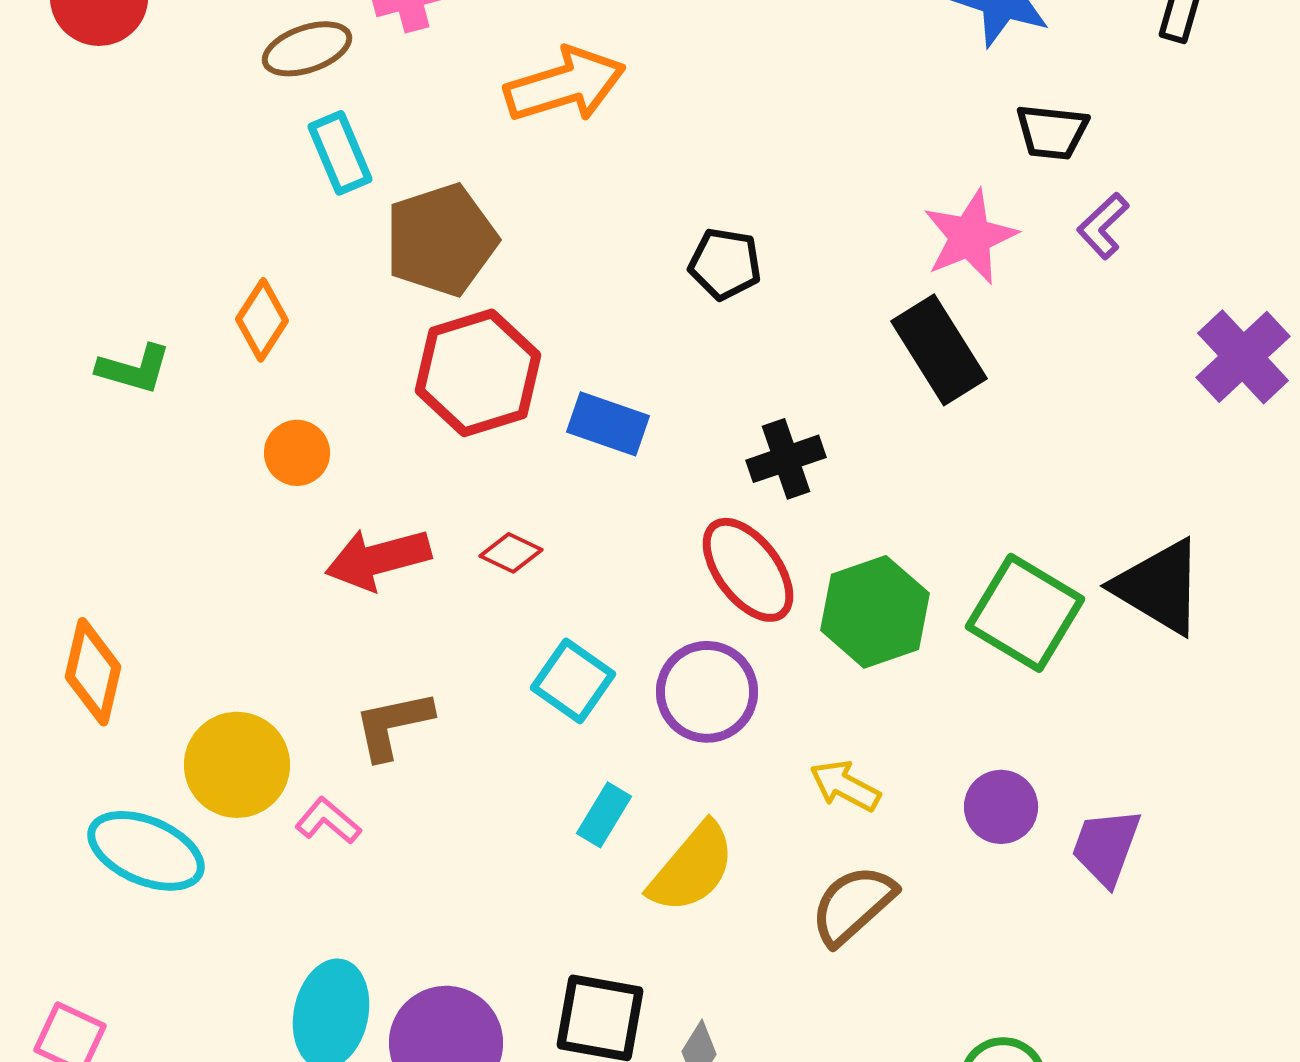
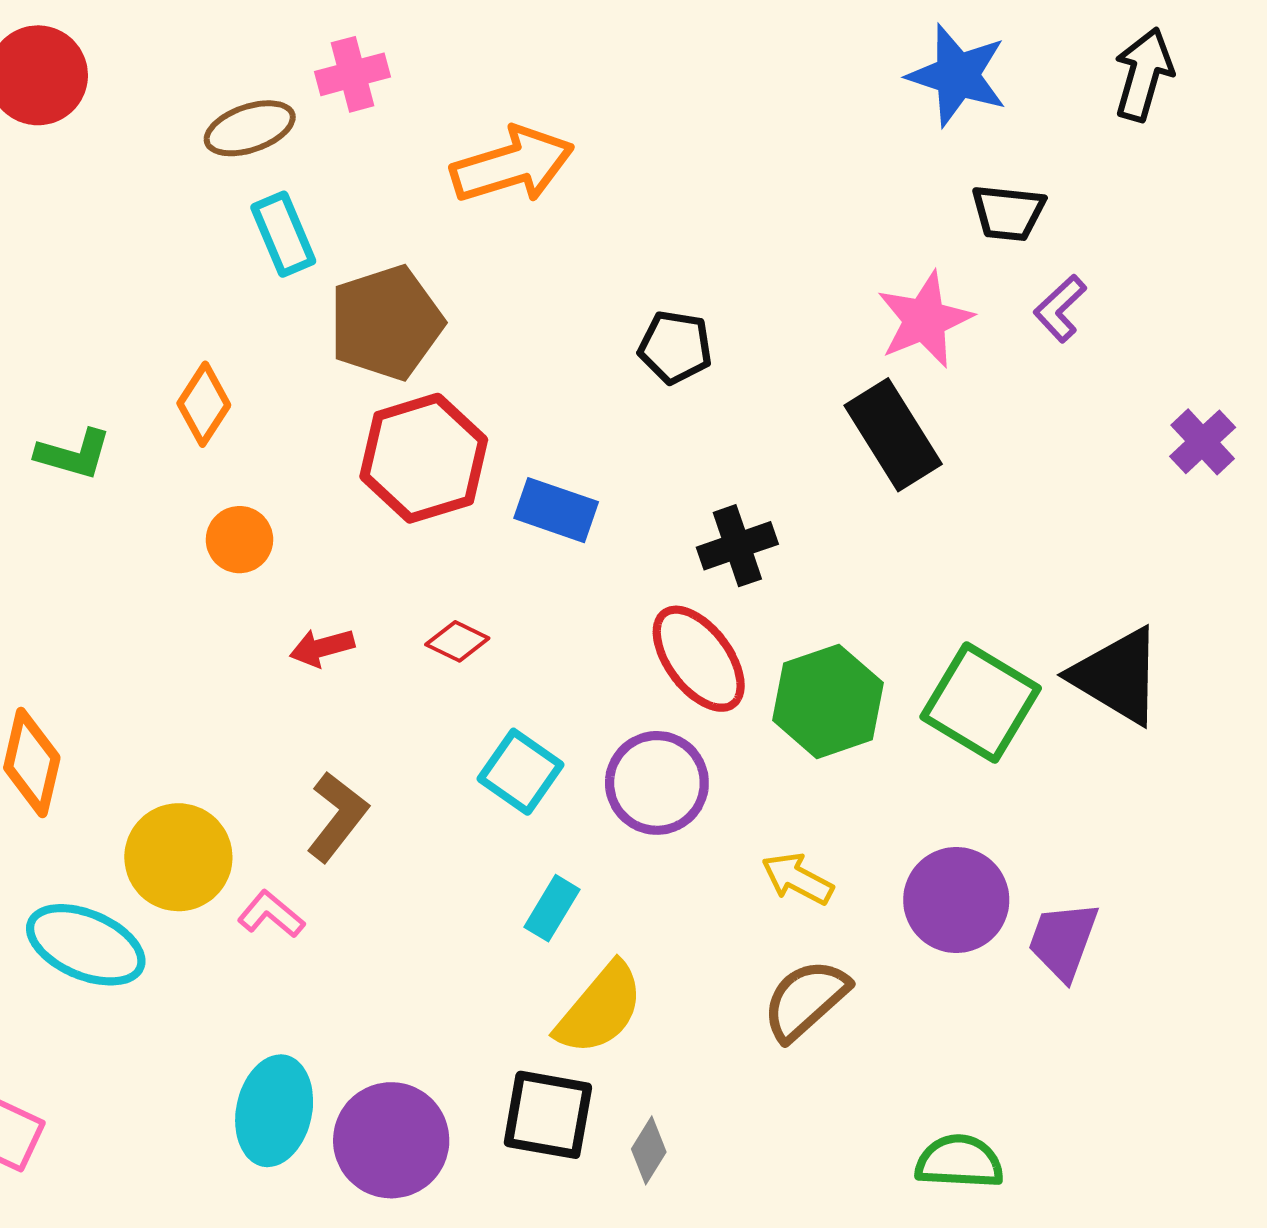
purple cross: (1243, 357) -> (1203, 442), size x0.7
red arrow: (378, 559) -> (322, 648), size x0.6
brown L-shape: (393, 725) -> (337, 817), turned 140
purple circle: (1001, 807) -> (956, 900), size x1.4
yellow semicircle: (692, 868) -> (600, 1009), moved

